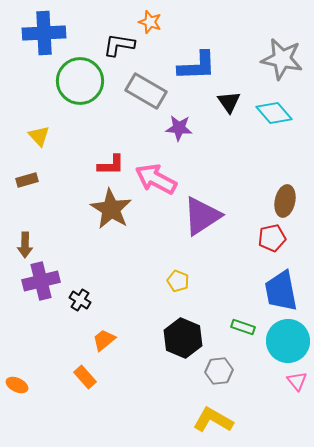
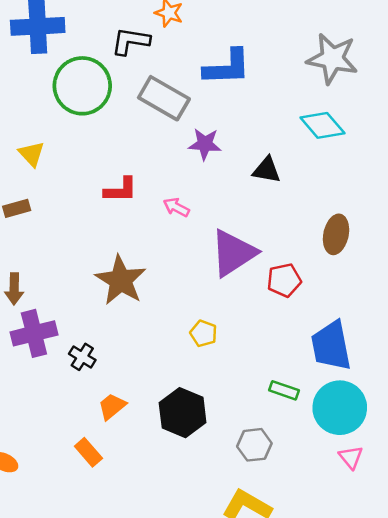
black triangle: (229, 102) -> (267, 170), moved, turned -45
pink arrow: (156, 179) -> (176, 207), size x0.5
brown star: (111, 209) -> (121, 280), moved
red pentagon: (272, 238) -> (284, 280), moved
black hexagon: (183, 338) -> (183, 413), moved

